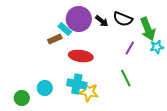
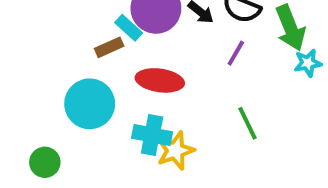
purple line: (130, 48) -> (236, 53), moved
cyan circle: (45, 88) -> (90, 104), moved, size x1.6
yellow star: (89, 92) -> (175, 151), turned -30

